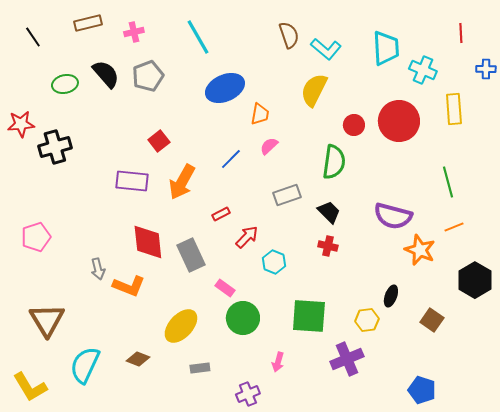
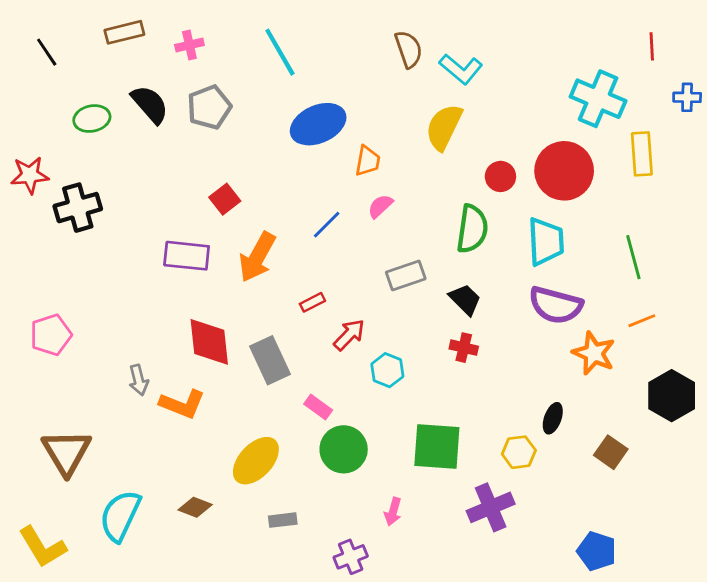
cyan trapezoid: (386, 48) -> (546, 242), moved
cyan cross: (423, 70) -> (598, 99), size x1.4

